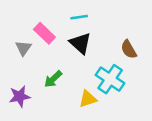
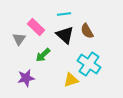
brown semicircle: (129, 49) -> (87, 31), moved
green arrow: (53, 79) -> (43, 55), moved
purple star: (20, 96) -> (26, 78), moved

